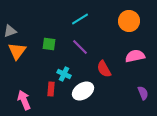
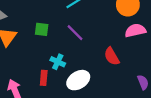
pink semicircle: (135, 56) -> (135, 30), moved
red semicircle: (104, 69) -> (112, 56), moved

